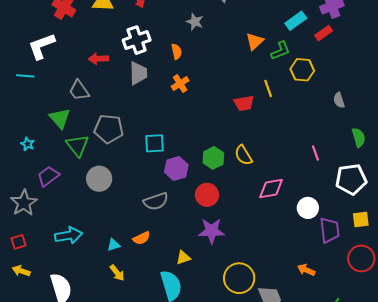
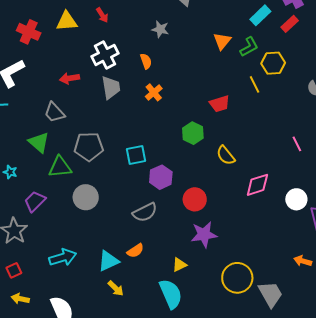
yellow line: (268, 88) -> (255, 84), moved
green triangle: (77, 145) -> (60, 167), turned -50
green hexagon: (213, 158) -> (193, 133), moved
cyan triangle: (113, 245) -> (108, 261), size x1.6

